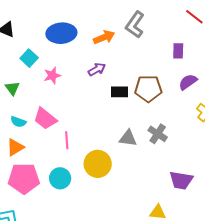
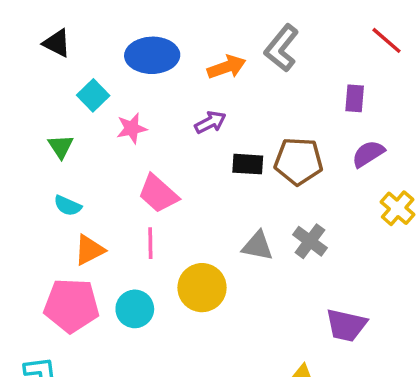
pink trapezoid: (45, 119) -> (158, 194), moved
orange triangle: (15, 147) -> (89, 250), moved

